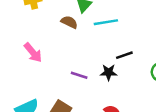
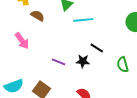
brown semicircle: (69, 22) -> (38, 16), moved
black line: (124, 55) -> (97, 48), turned 48

